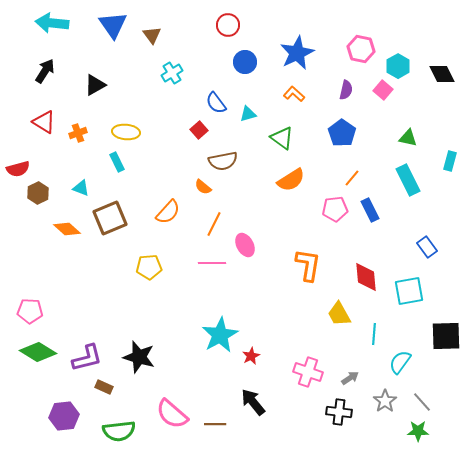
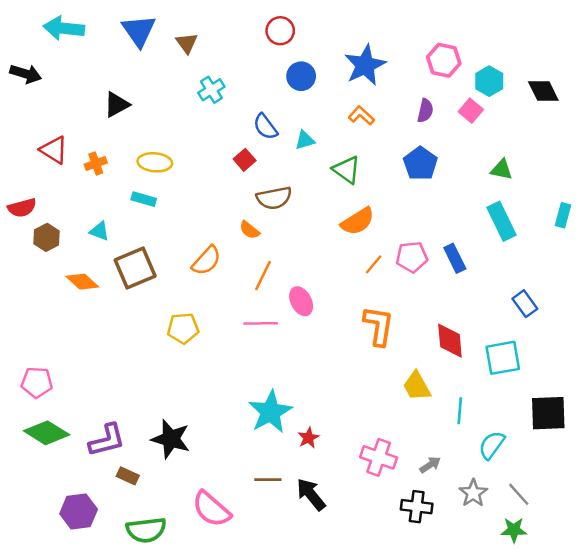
black arrow: (45, 71) -> (26, 74), moved, turned 75
cyan rectangle: (450, 161) -> (563, 215), moved
cyan rectangle: (117, 162) -> (144, 199), turned -48
orange line: (352, 178) -> (374, 264), moved
brown line: (215, 424) -> (268, 480), moved

